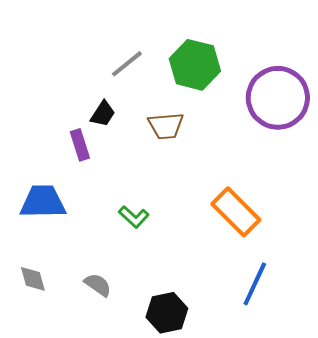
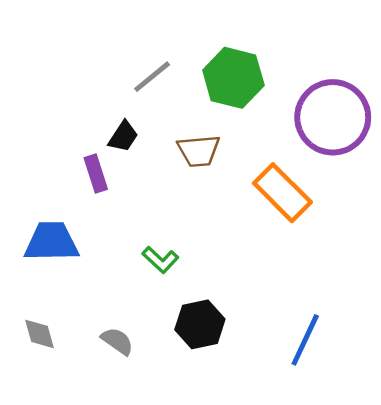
orange rectangle: (236, 212) -> (282, 193), moved
black hexagon: (167, 313) -> (200, 324), moved

